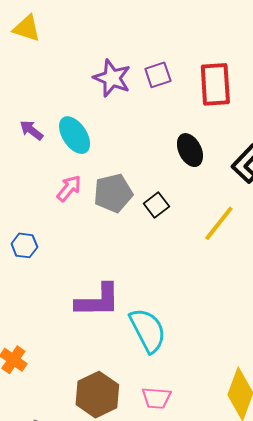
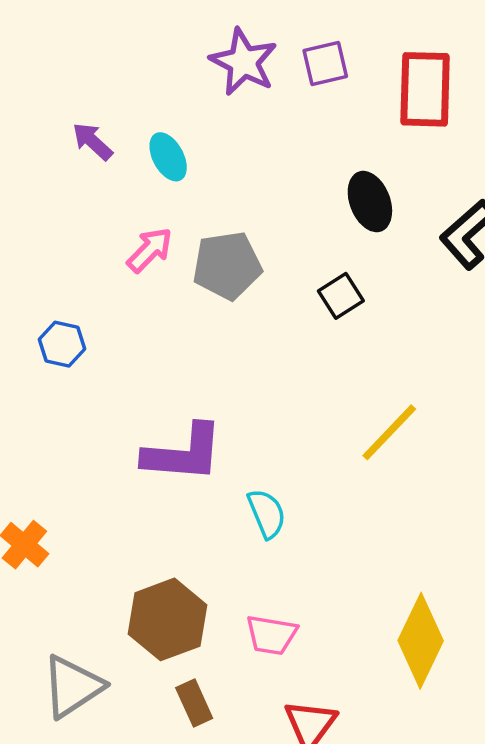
cyan ellipse: (75, 135) -> (168, 157), size x0.7
black square: (156, 205) -> (341, 296), moved
yellow line: (219, 223) -> (389, 432), moved
cyan semicircle: (148, 330) -> (267, 514), size x0.6

